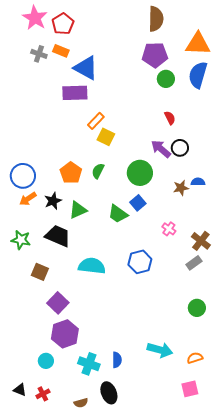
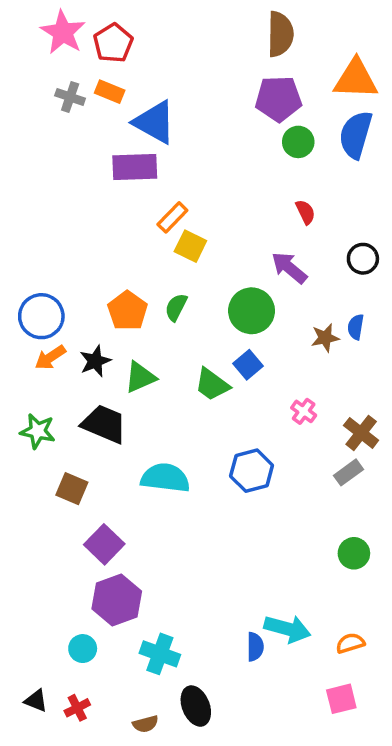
black circle: (180, 148) -> (363, 259), moved
blue semicircle: (198, 182) -> (356, 327), turned -80
blue semicircle: (117, 360) -> (255, 647), moved

